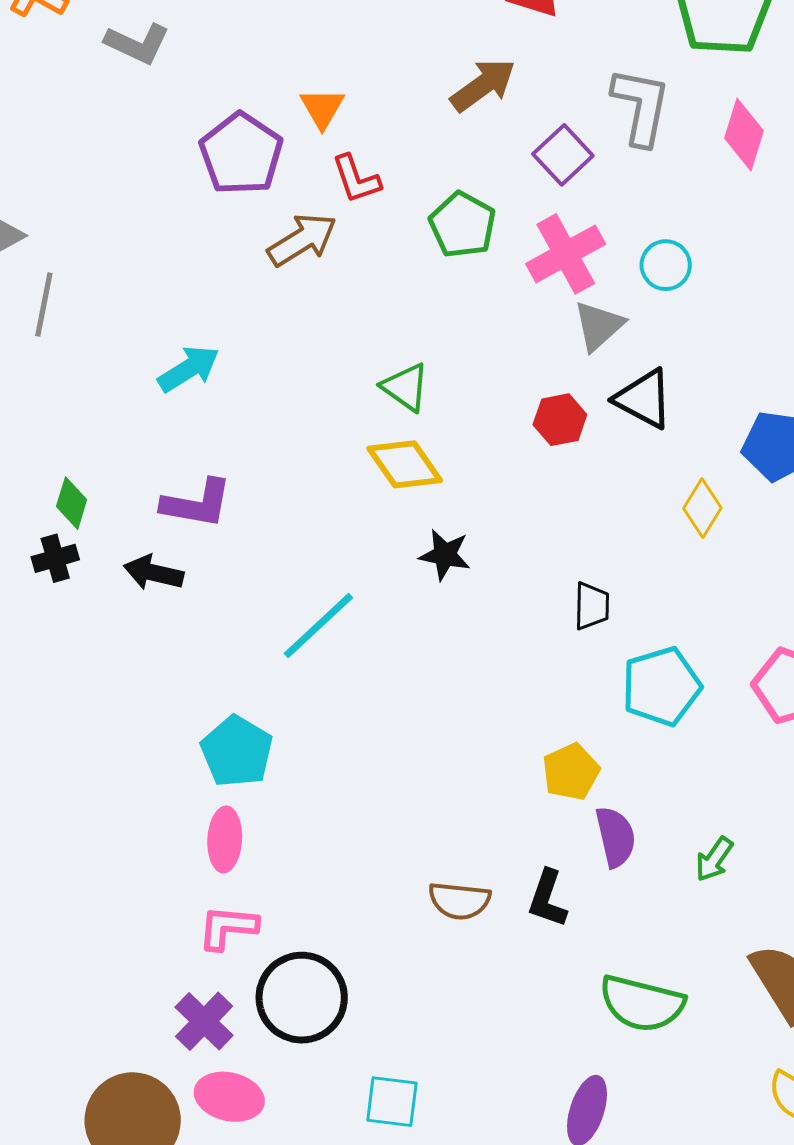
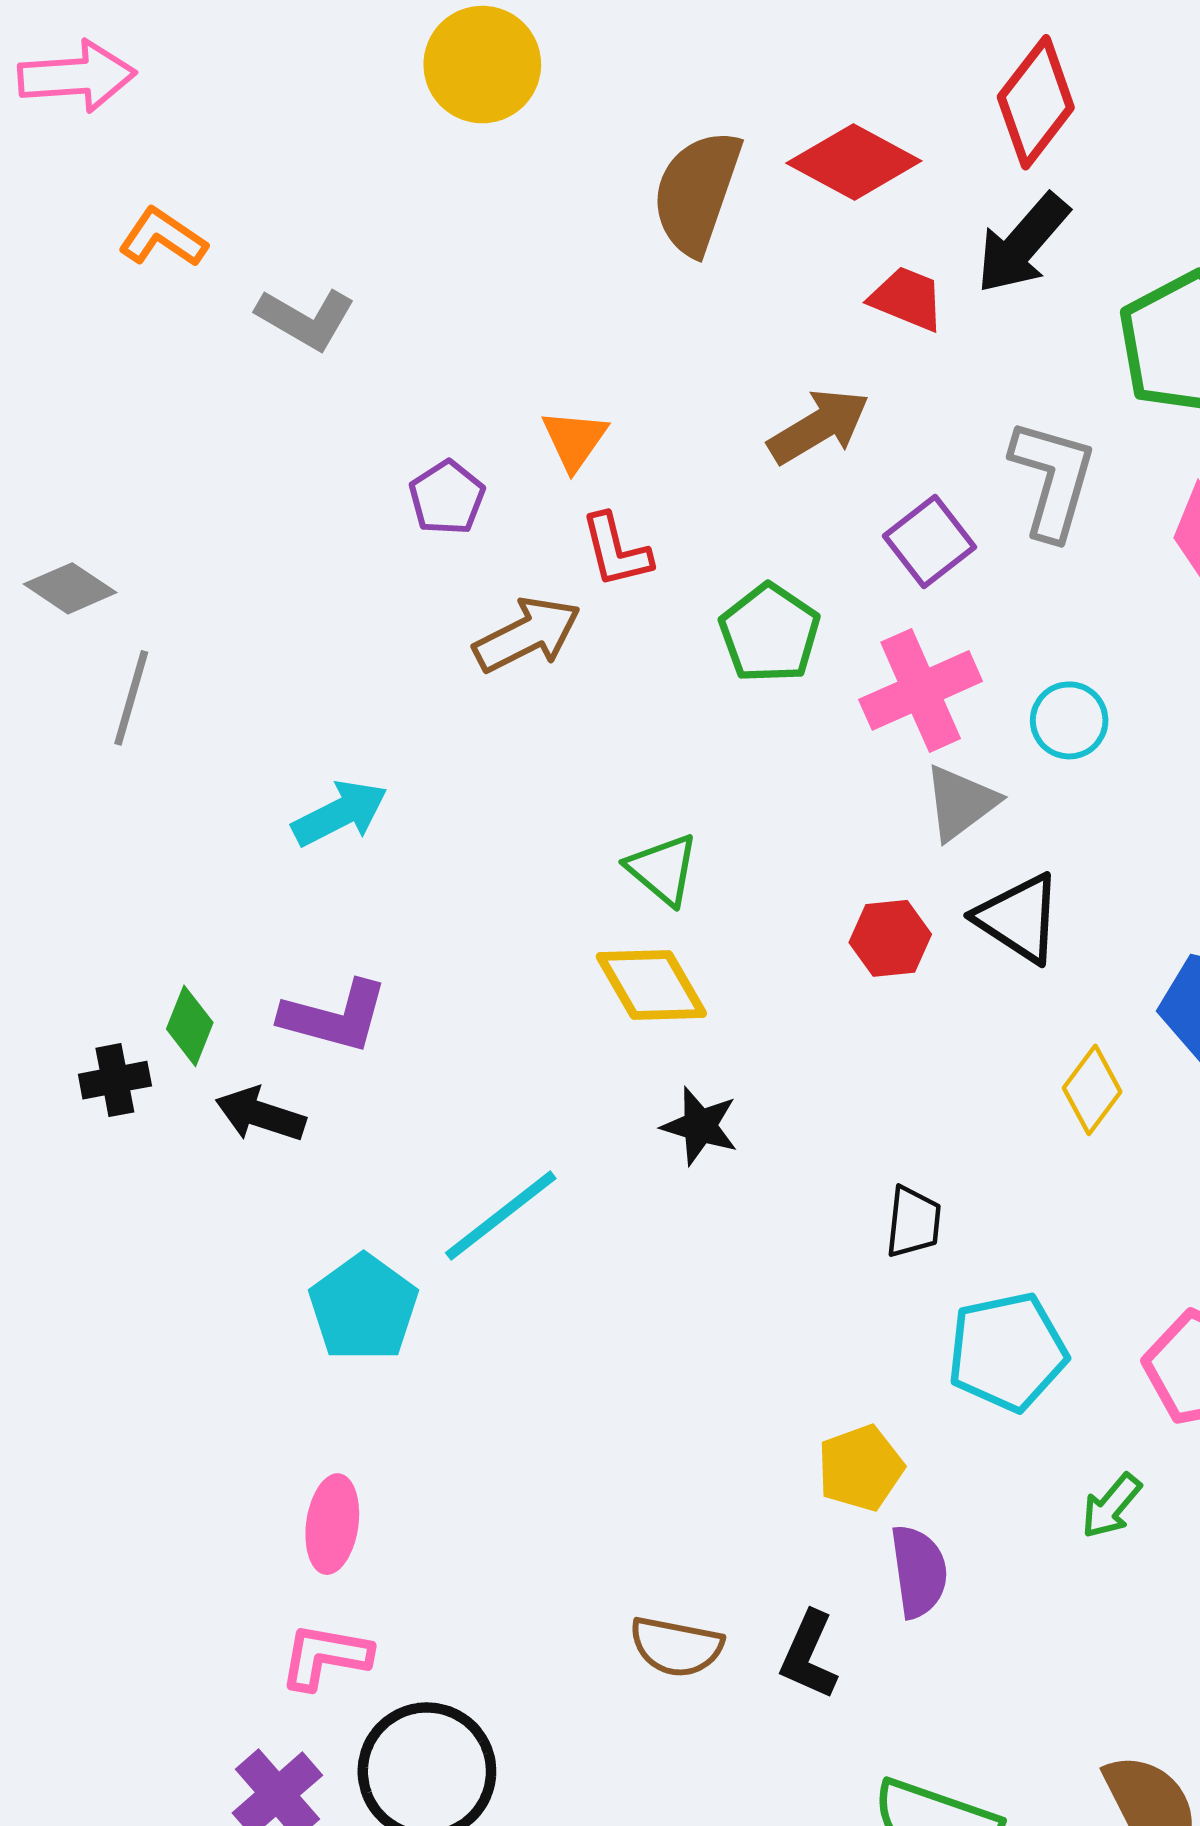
purple pentagon: (241, 154) -> (447, 498), size x0.6
green diamond: (72, 503) -> (190, 1026), moved
cyan pentagon: (237, 751) -> (364, 1308), moved
green arrow: (714, 859) -> (1111, 1506), moved

